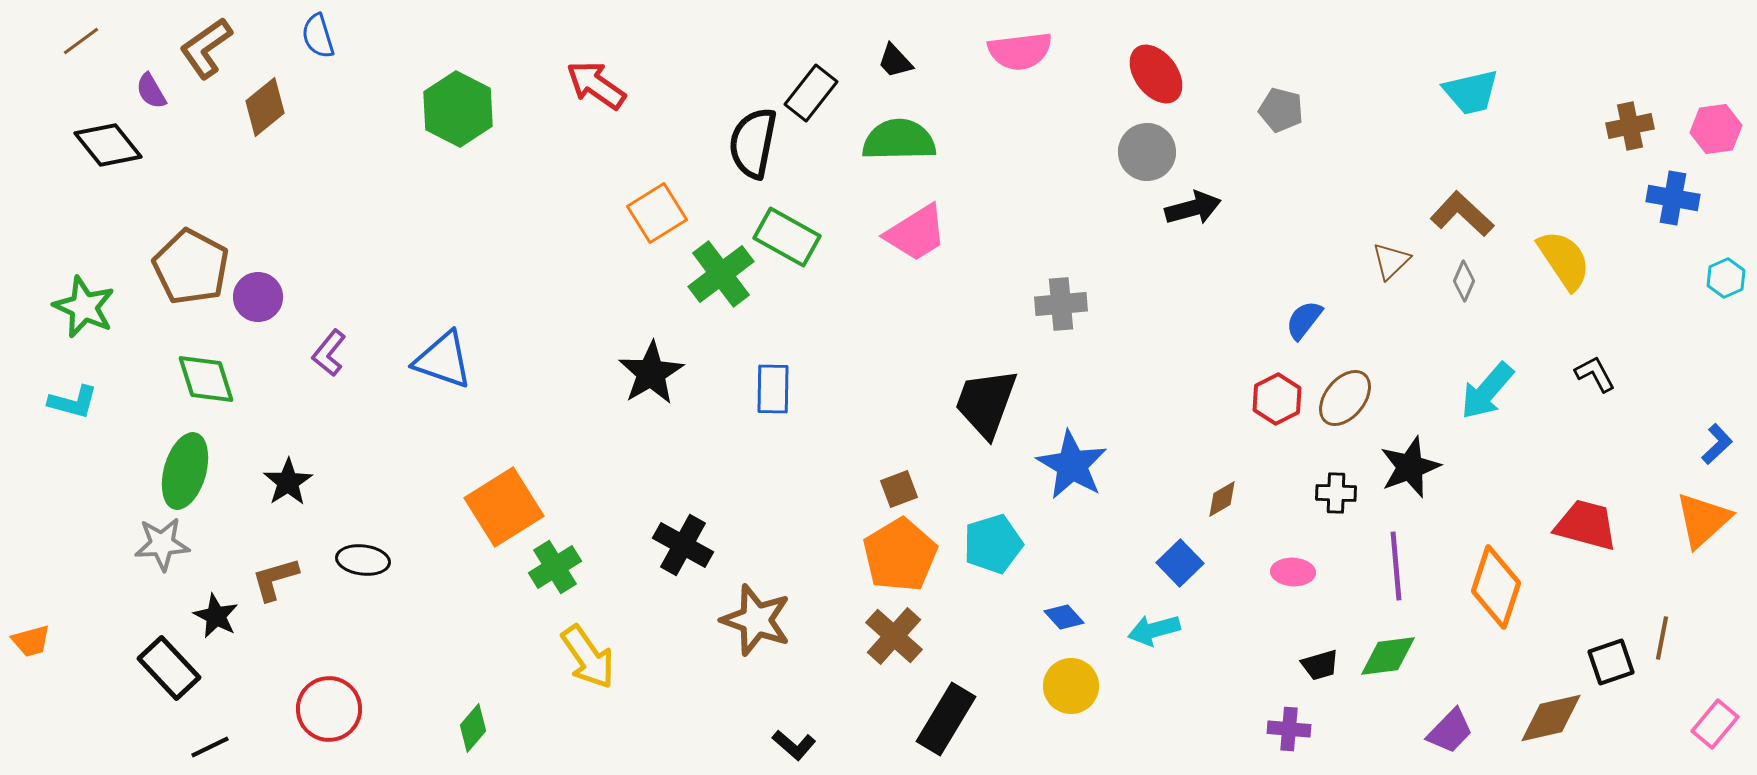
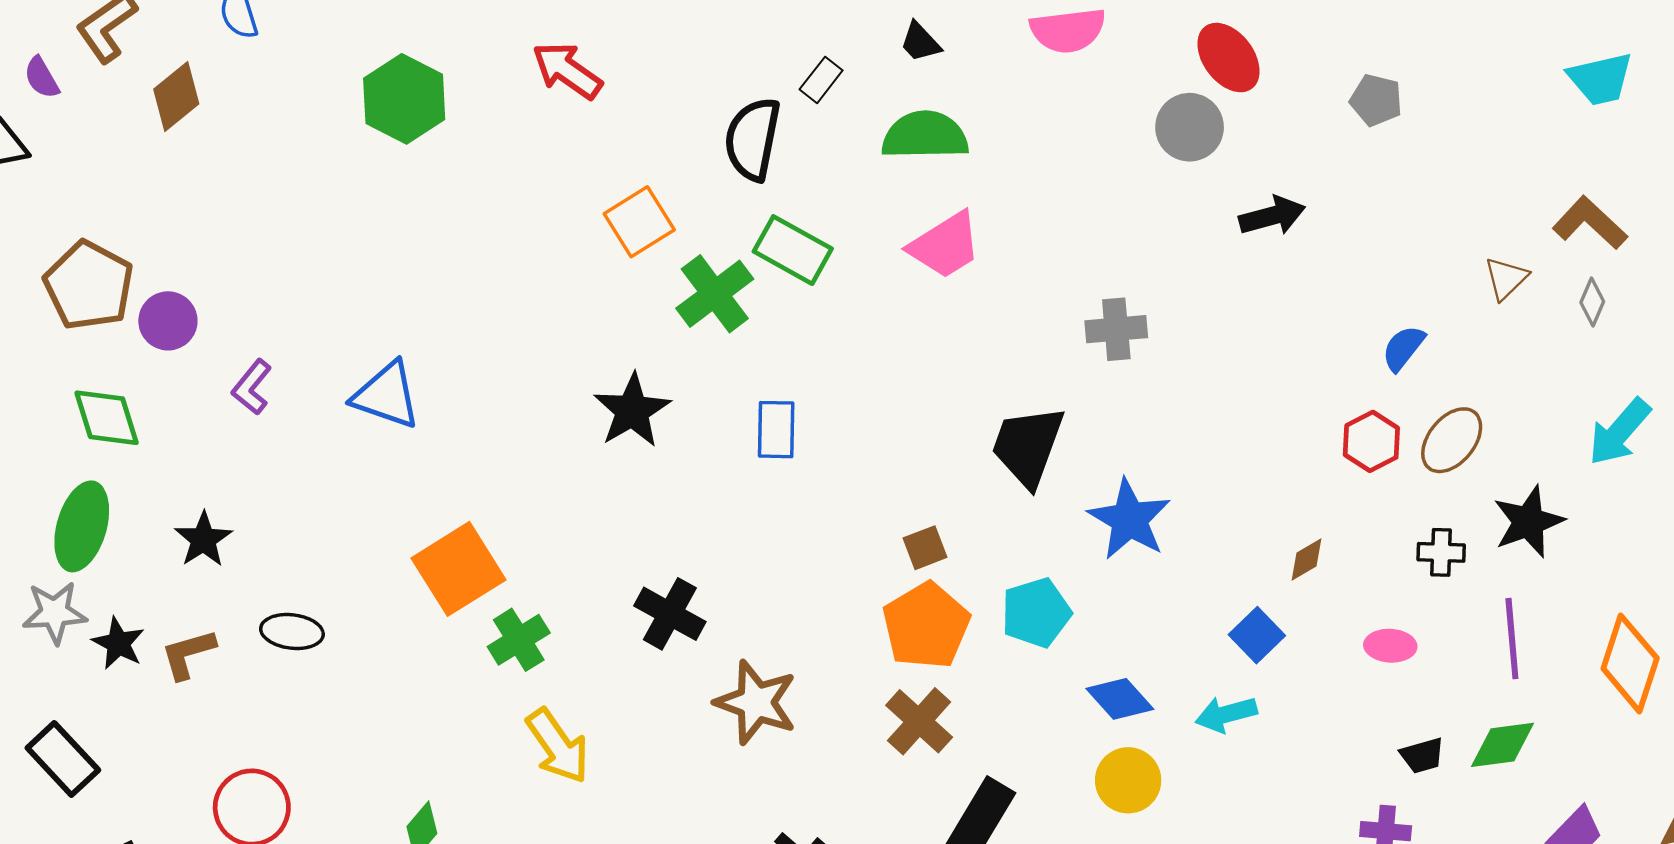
black rectangle: (811, 93) -> (821, 80), size x0.7
gray circle: (1147, 152) -> (1190, 127), moved
black star: (216, 616) -> (118, 643), moved
blue diamond: (1064, 617) -> (1120, 699), size x1.4

